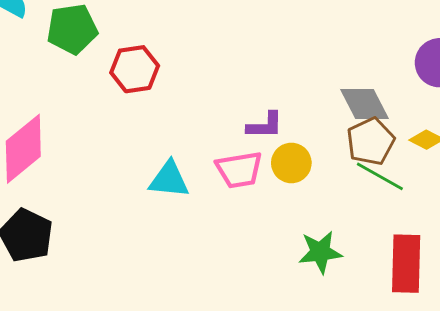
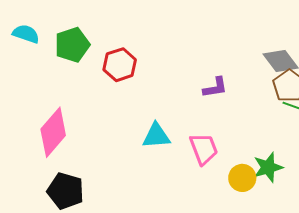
yellow circle: (291, 163) -> (242, 178), moved
pink trapezoid: (239, 170) -> (204, 149), moved, turned -92

